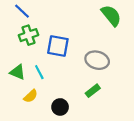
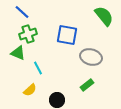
blue square: (58, 46) -> (67, 35), moved
green triangle: (18, 72) -> (18, 53), moved

